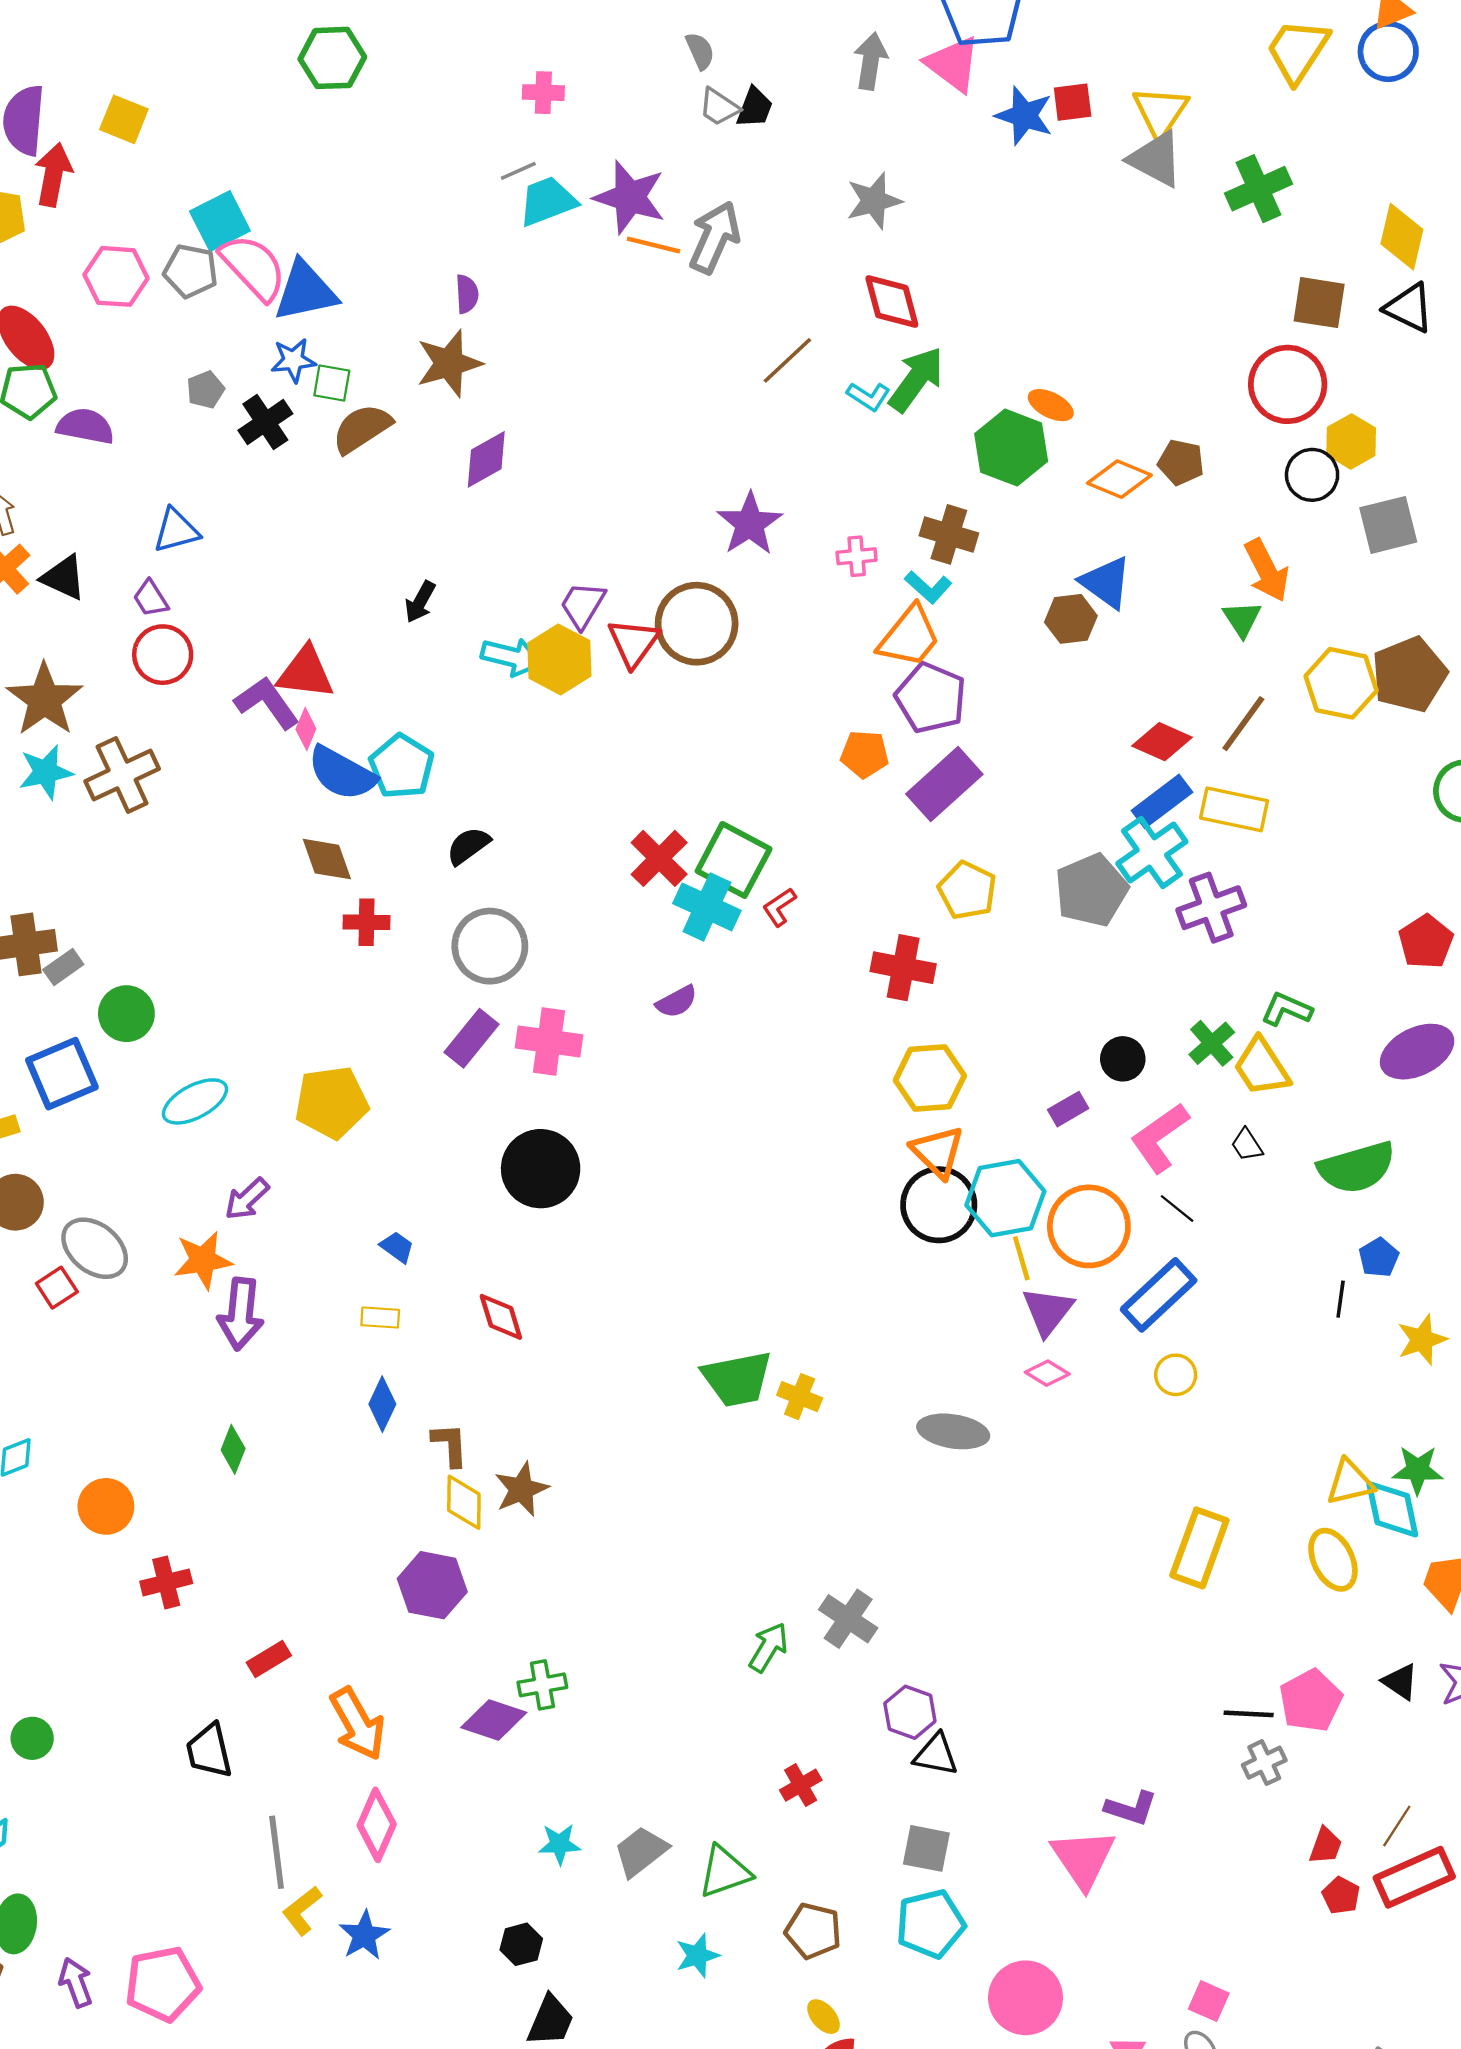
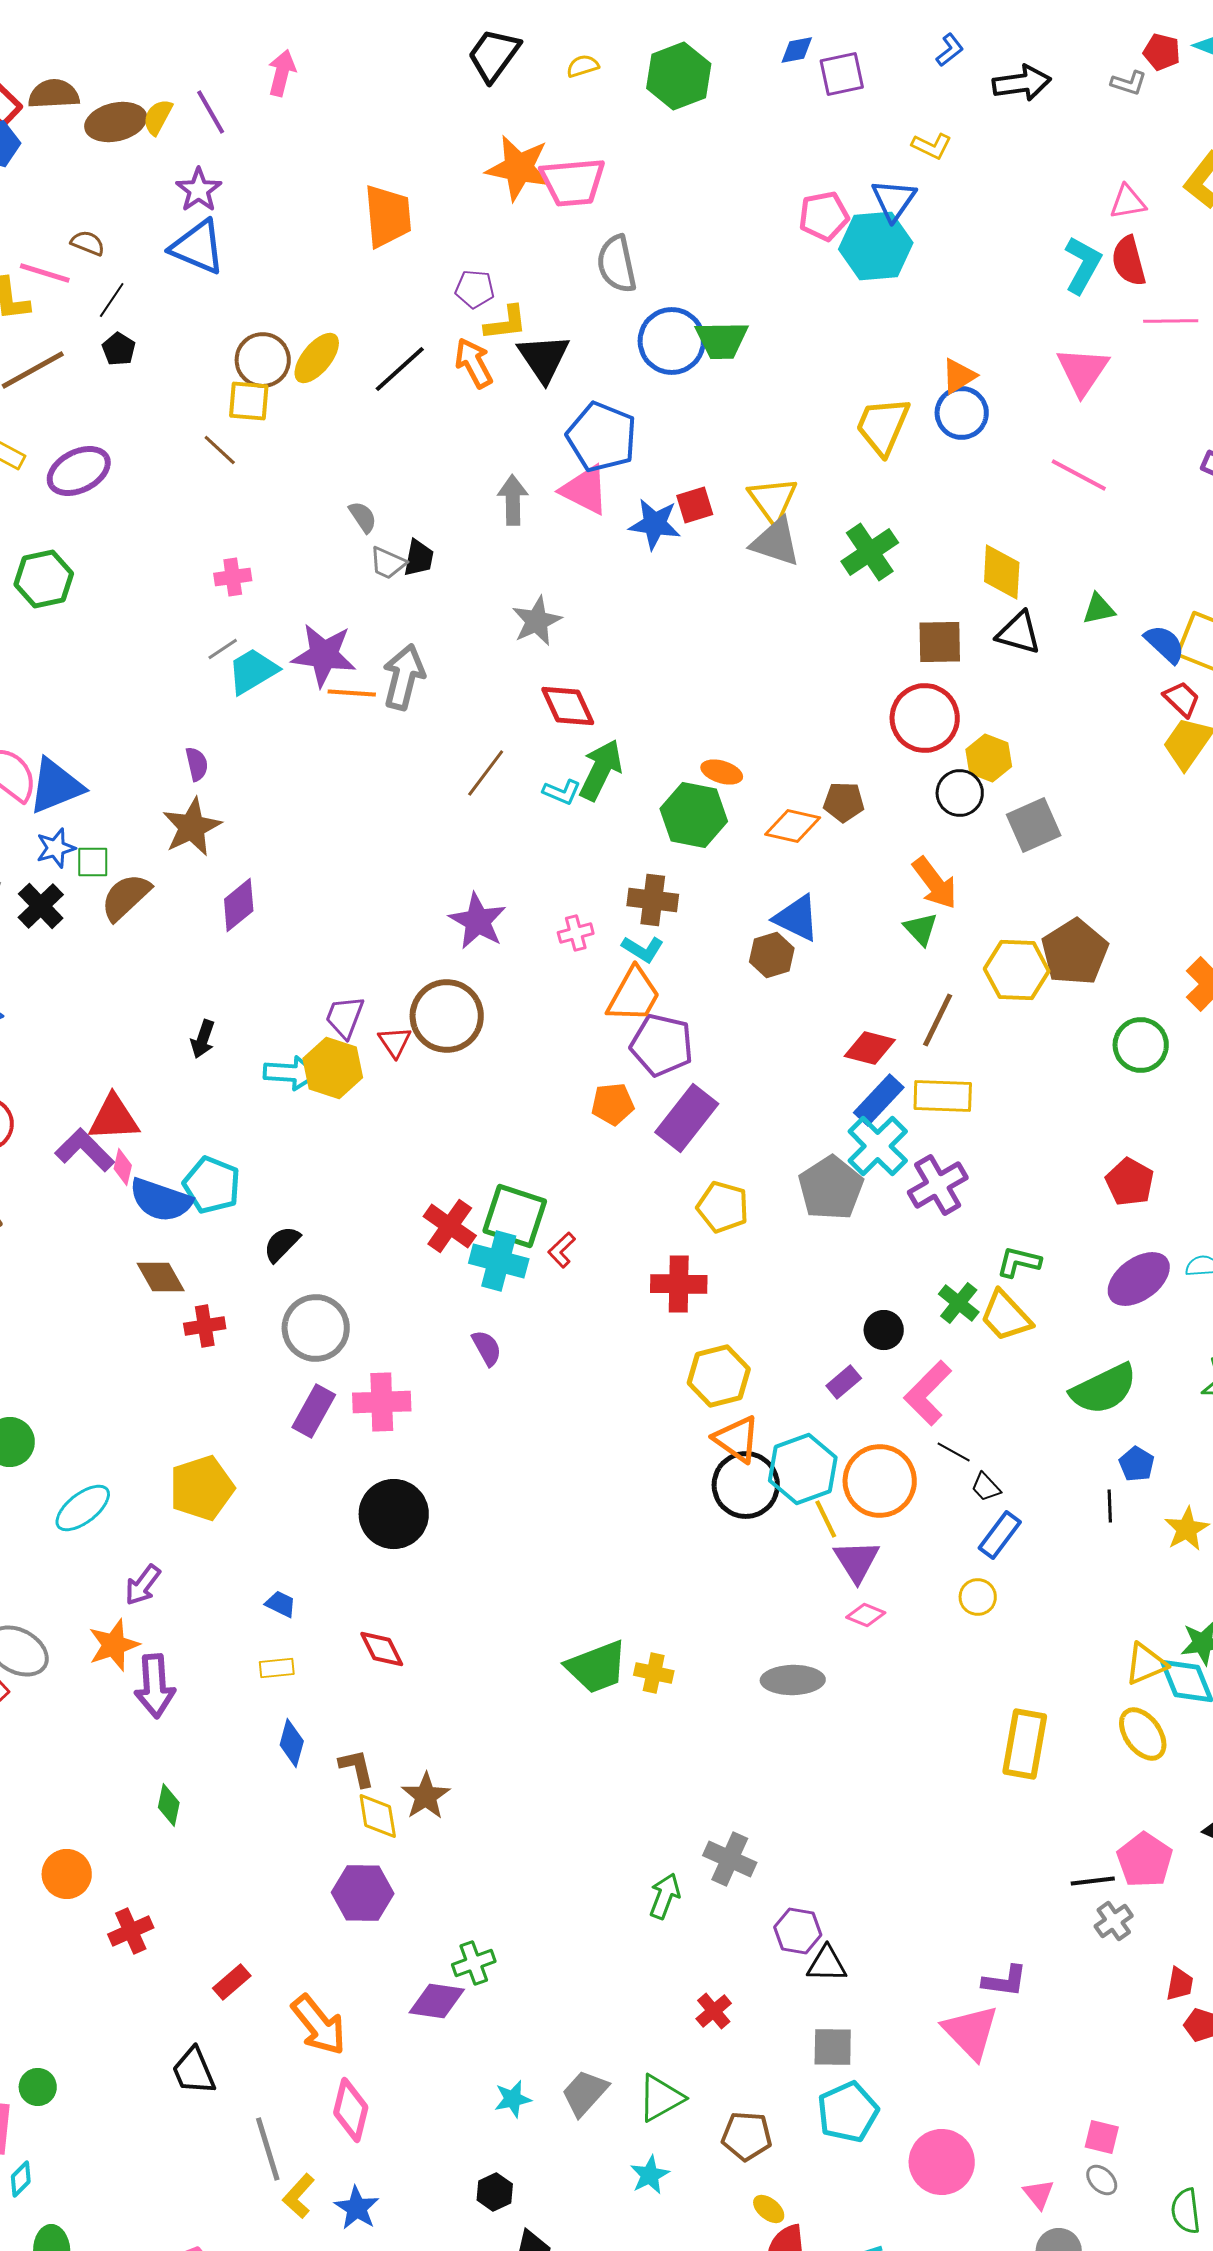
red triangle: (634, 643) -> (395, 1042), size x0.7
purple semicircle: (677, 1002) -> (487, 1348), turned -81
black trapezoid: (1247, 1145) -> (986, 1487), moved
blue rectangle: (1159, 1295) -> (1000, 1535), moved, size x0.7

